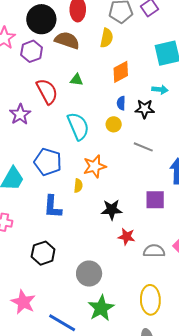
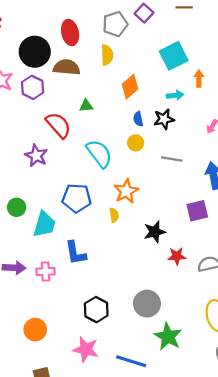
blue L-shape: (53, 207) -> (76, 253), moved
black hexagon: (43, 253) -> (96, 310), moved

